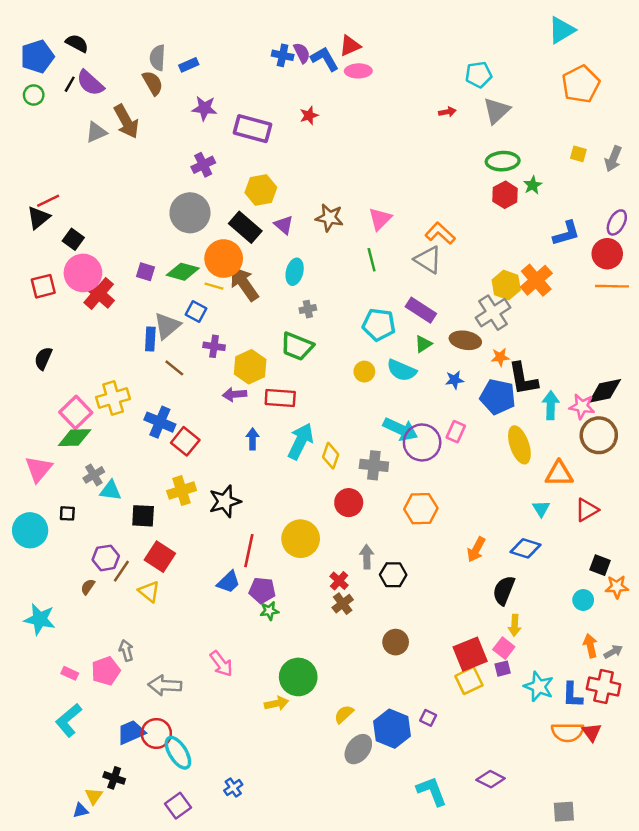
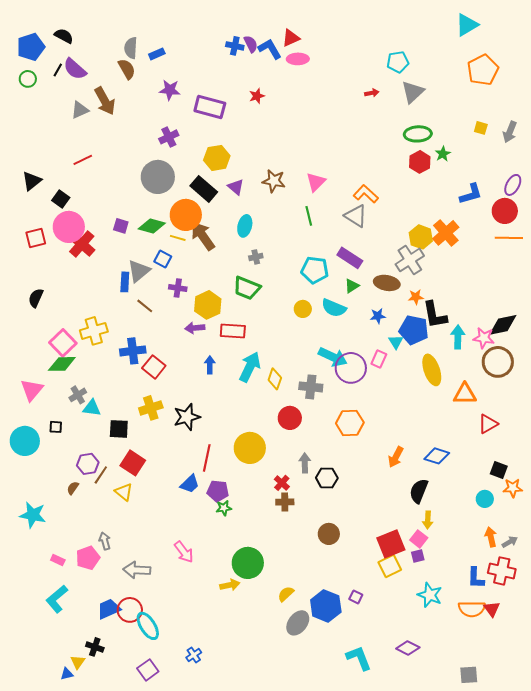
red line: (48, 201) -> (83, 160), moved
blue cross: (160, 422) -> (133, 351), turned -30
cyan triangle: (541, 509) -> (396, 342), moved
brown cross: (343, 604) -> (285, 502), turned 36
cyan star: (539, 687) -> (430, 595), moved

